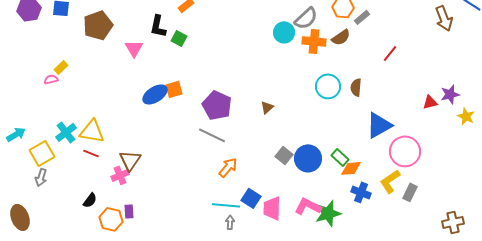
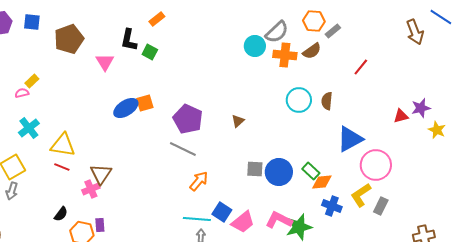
cyan cross: (66, 132) -> (29, 128), moved
gray square: (284, 155) -> (255, 169), turned -36
pink trapezoid: (272, 208) -> (243, 222), turned -130

